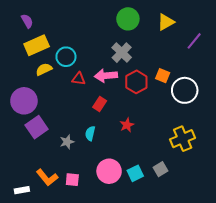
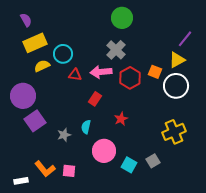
yellow triangle: (166, 22) -> (177, 60), moved
pink circle: (109, 171) -> (104, 151), moved
cyan square: (135, 173) -> (129, 165), turned -35

